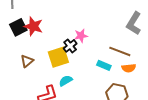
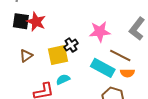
black square: (18, 27) -> (21, 21), turned 30
pink star: (81, 36) -> (100, 32), moved, size x1.5
cyan rectangle: (104, 65) -> (103, 68), size x1.6

